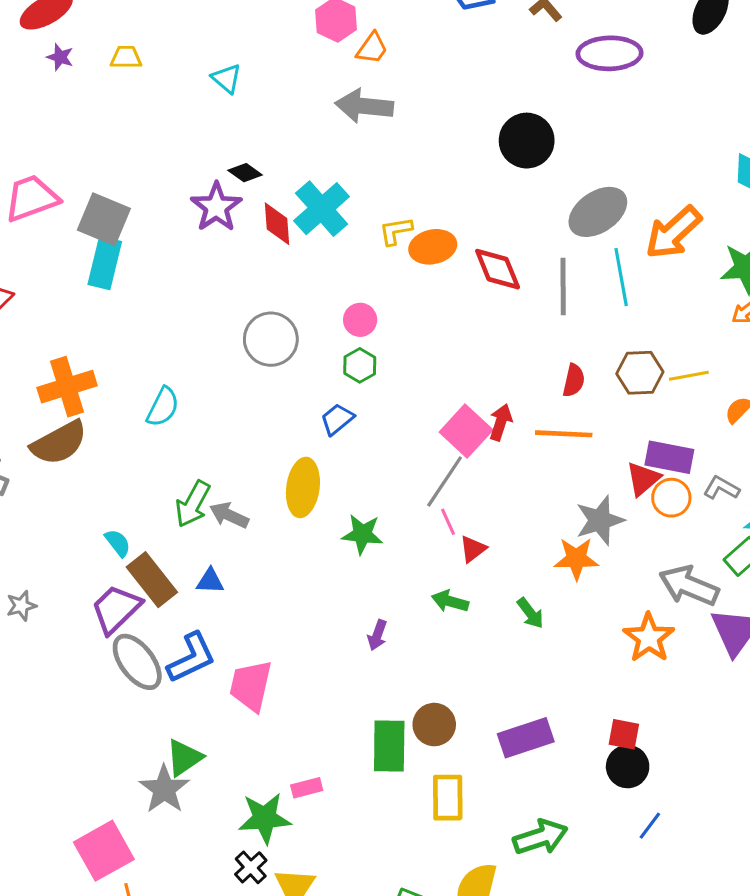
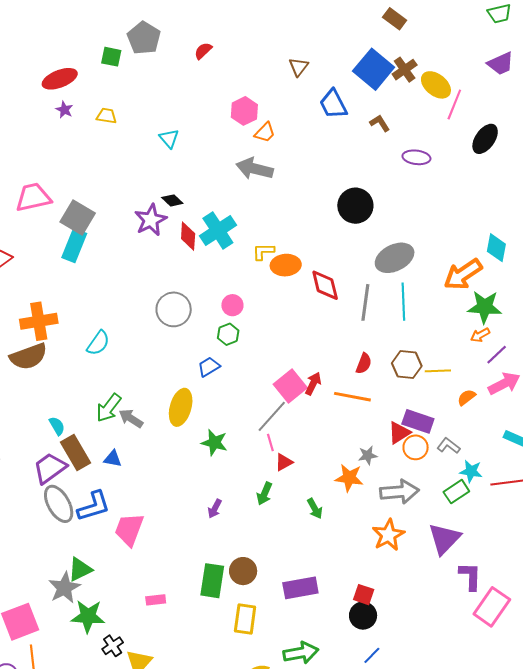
purple ellipse: (610, 53) -> (416, 157), size x0.7
orange arrow: (673, 233) -> (463, 274), moved
gray star: (600, 520) -> (368, 455), size x0.6
gray arrow: (689, 586) -> (399, 492), moved, turned 144
green arrow: (450, 601) -> (264, 494), turned -90
green star: (265, 818) -> (88, 616), moved

